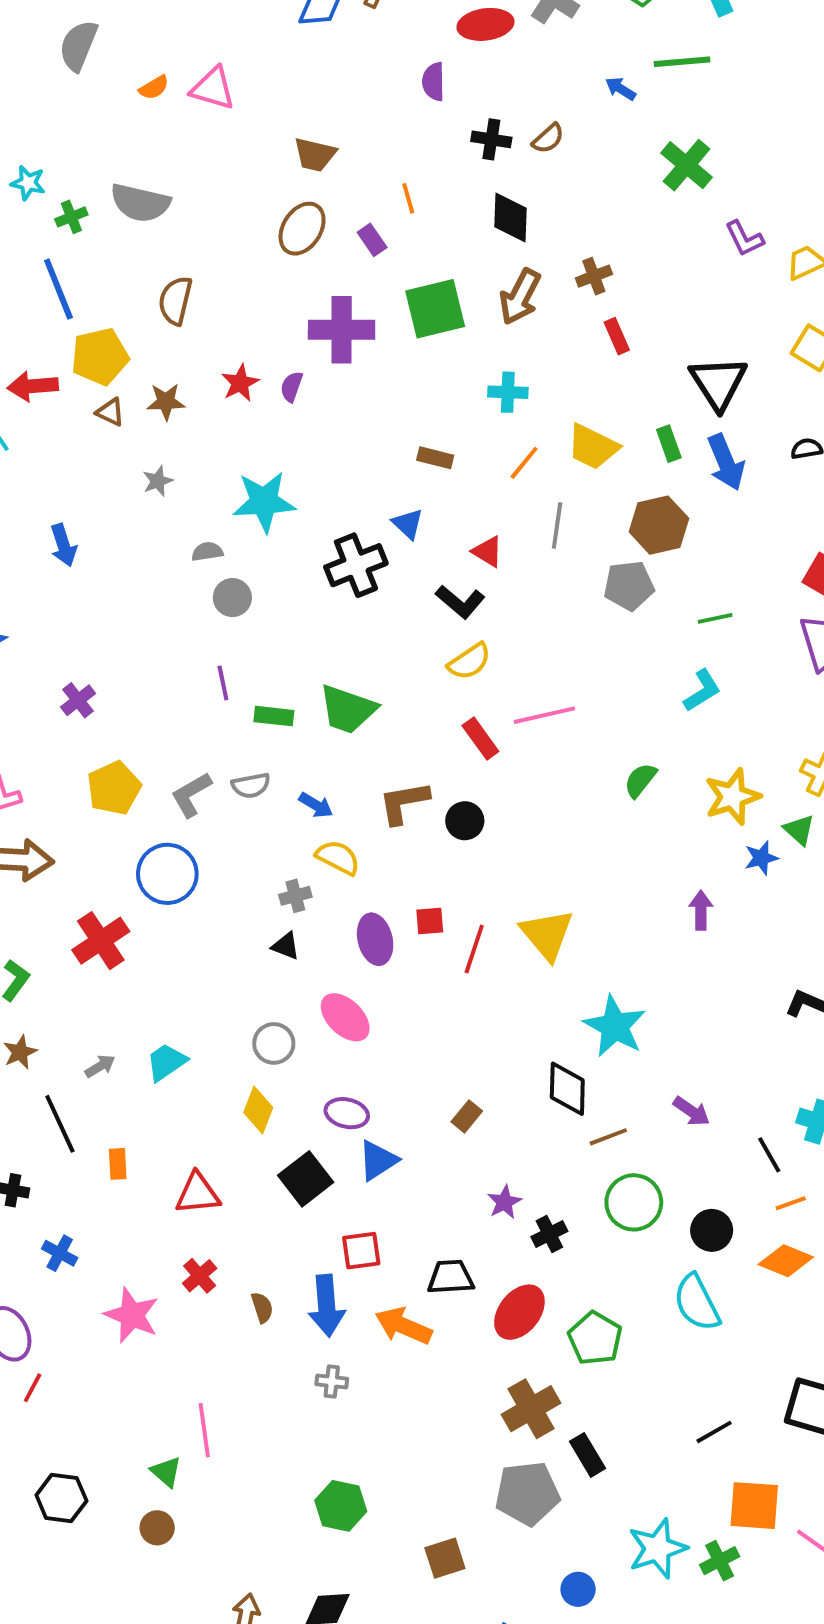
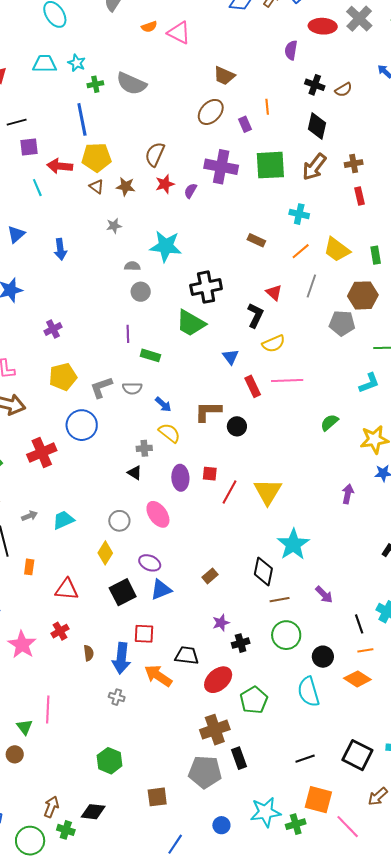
brown semicircle: (175, 301) -> (155, 154), moved
blue triangle: (408, 524) -> (231, 357), moved
black L-shape: (460, 602) -> (255, 315), turned -115
yellow semicircle: (469, 661) -> (274, 344), moved
green trapezoid: (348, 709) -> (191, 323), moved

